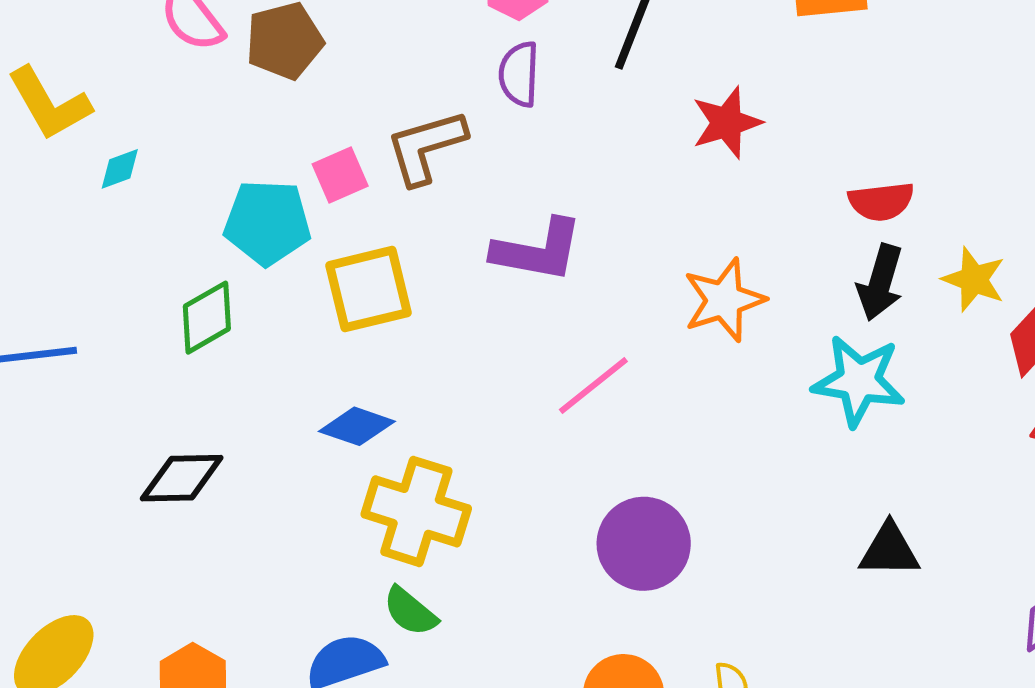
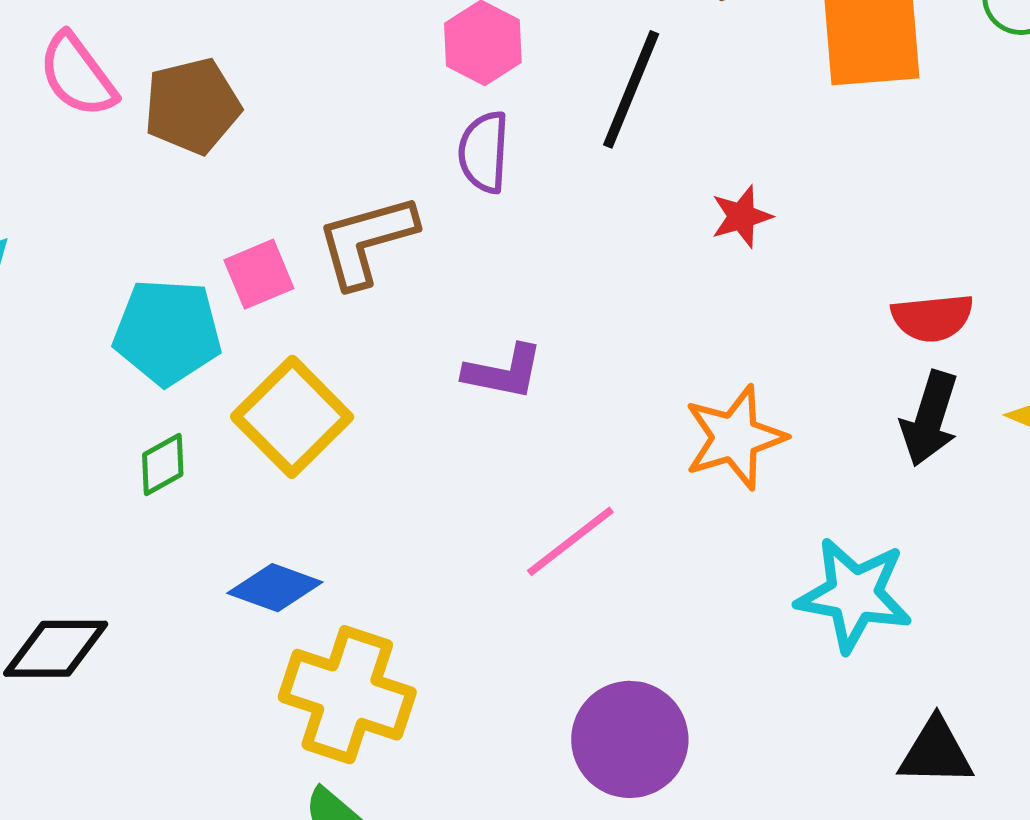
red star: (727, 123) -> (741, 217), size x0.7
purple L-shape: (538, 250) -> (503, 372), size x0.7
yellow square: (368, 289) -> (292, 417), turned -32
green diamond: (207, 318) -> (163, 464), moved, size x0.7
cyan star: (859, 381) -> (854, 595), moved

